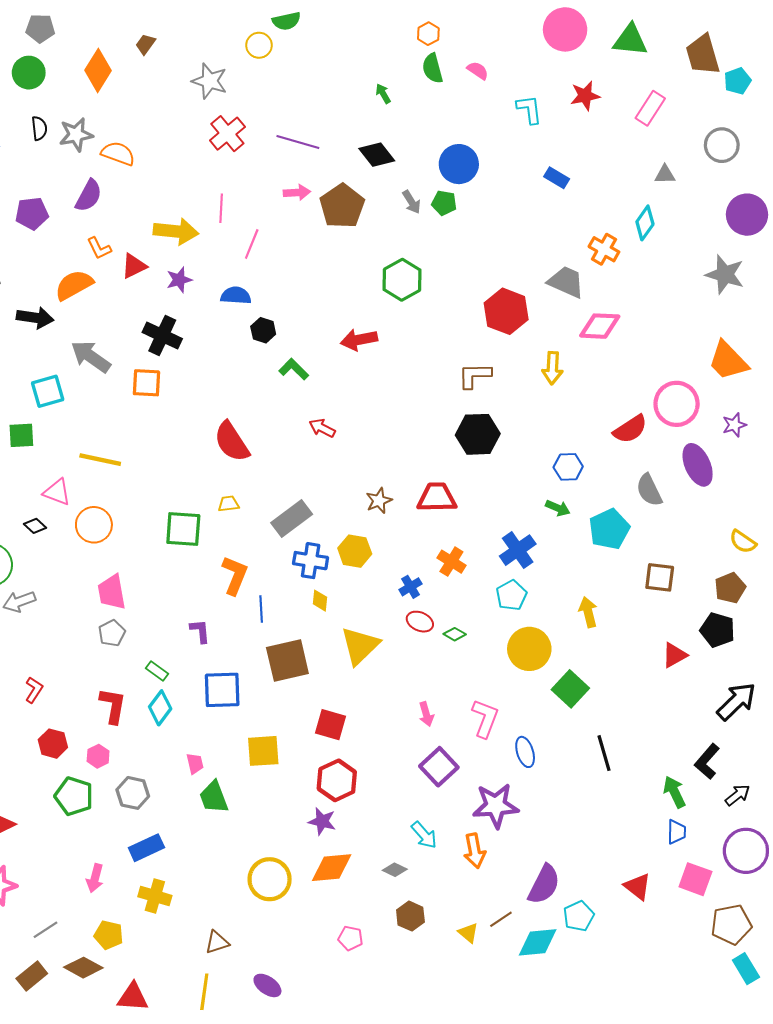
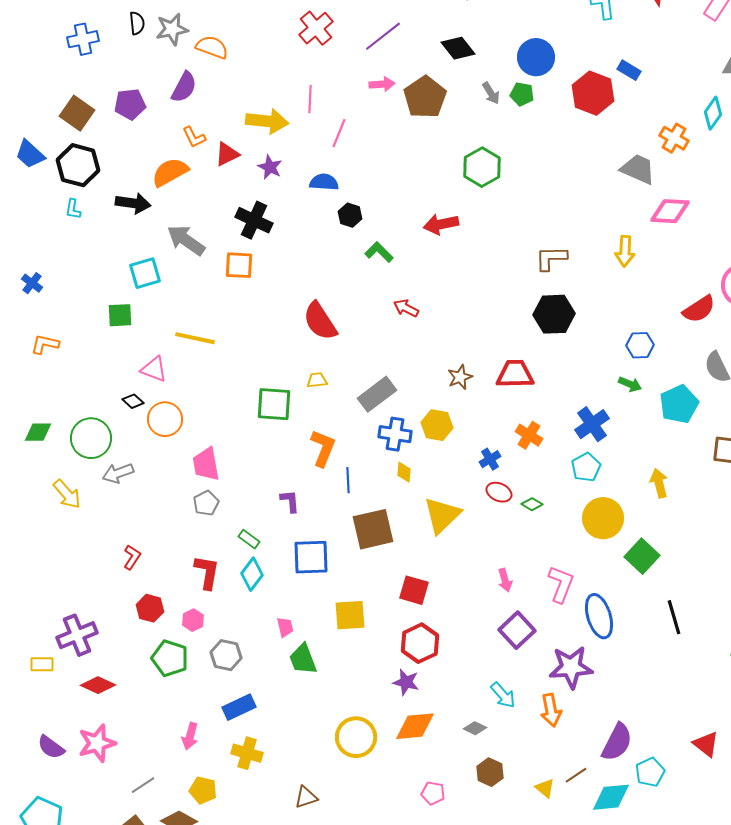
purple line: (298, 142) -> (383, 36), turned -54
purple star: (179, 280) -> (270, 167), turned -30
red hexagon: (506, 311) -> (593, 93), moved
orange circle: (94, 525) -> (165, 419), moved
blue ellipse: (525, 752) -> (599, 616), size x1.5

